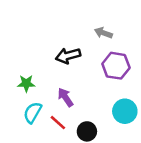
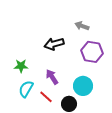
cyan circle: (125, 111) -> (83, 86), moved

